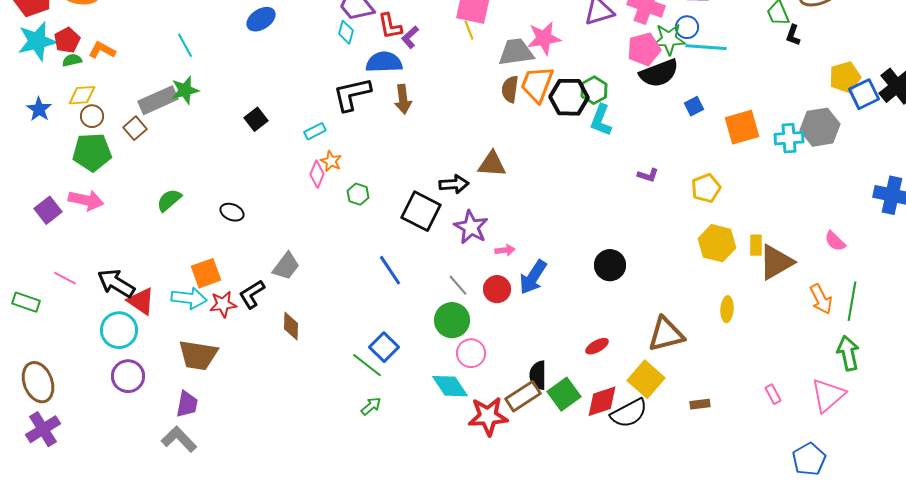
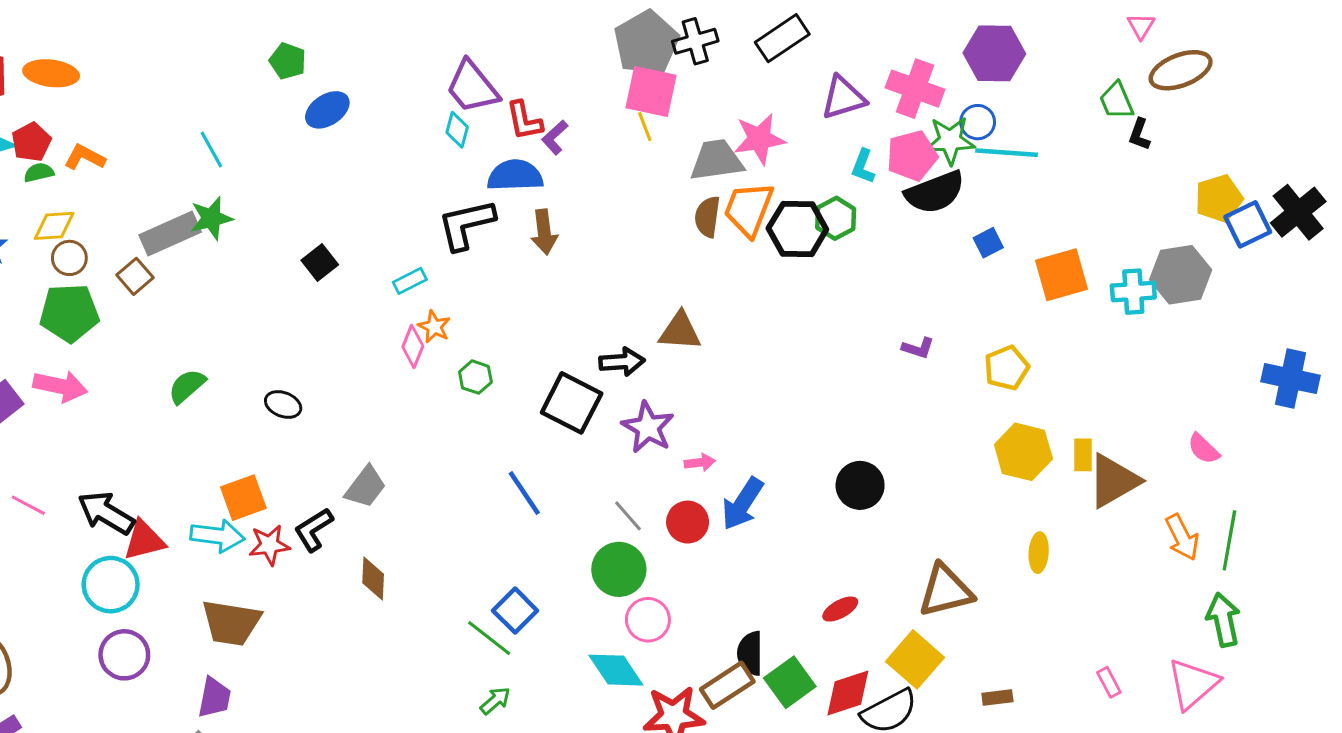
cyan L-shape: (601, 120) -> (863, 166), moved, size x0.7
red triangle: (141, 301) -> (144, 540), turned -48

